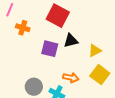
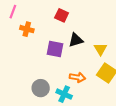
red square: (58, 16) -> (62, 15), size x0.6
yellow triangle: (95, 51) -> (100, 49), turned -32

